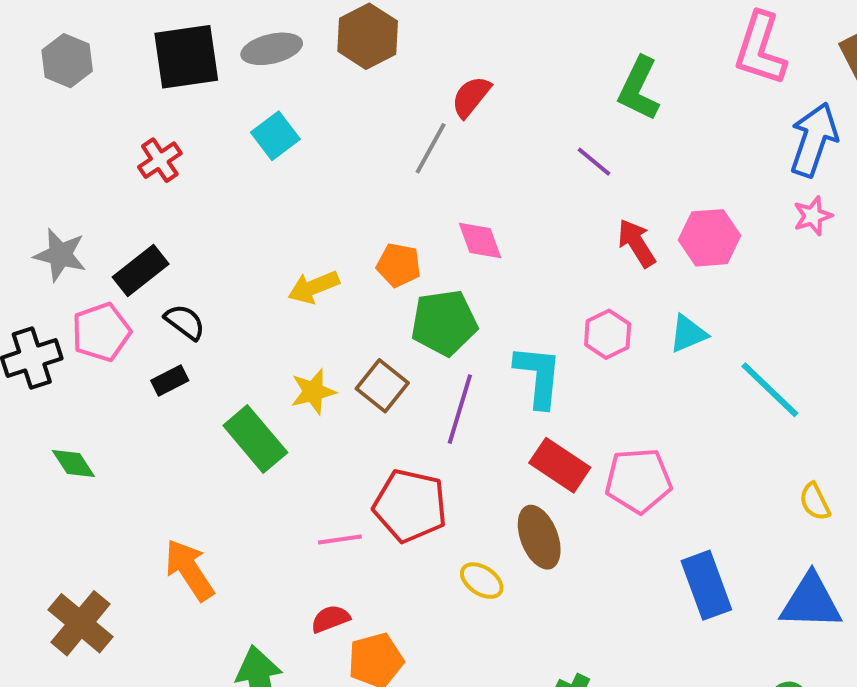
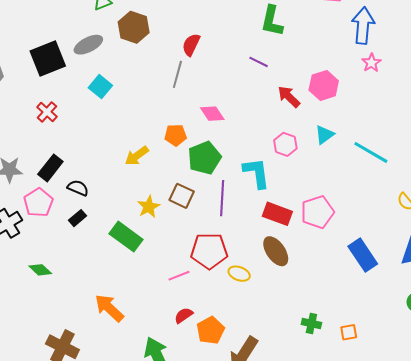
yellow ellipse: (482, 581) -> (239, 274), moved

